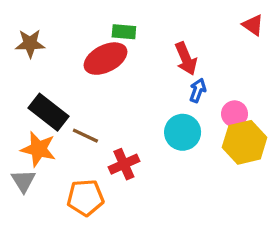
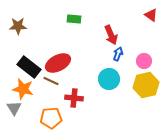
red ellipse: (106, 59) -> (58, 63), moved
pink circle: (235, 114) -> (144, 61), moved
red cross: (124, 164) -> (74, 98), turned 30

